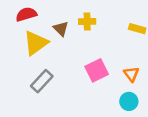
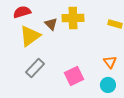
yellow cross: (87, 21) -> (73, 18), size x1.5
pink square: (97, 70) -> (74, 76), moved

